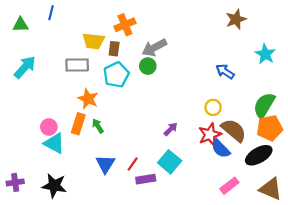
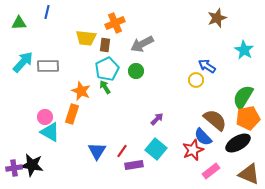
gray rectangle: (77, 65) -> (48, 66), moved
green circle: (148, 66) -> (136, 71), moved
yellow circle: (213, 107) -> (196, 80), moved
green arrow: (98, 126) -> (105, 87), moved
red star: (210, 135) -> (193, 150), moved
black star: (54, 186) -> (32, 165), moved

